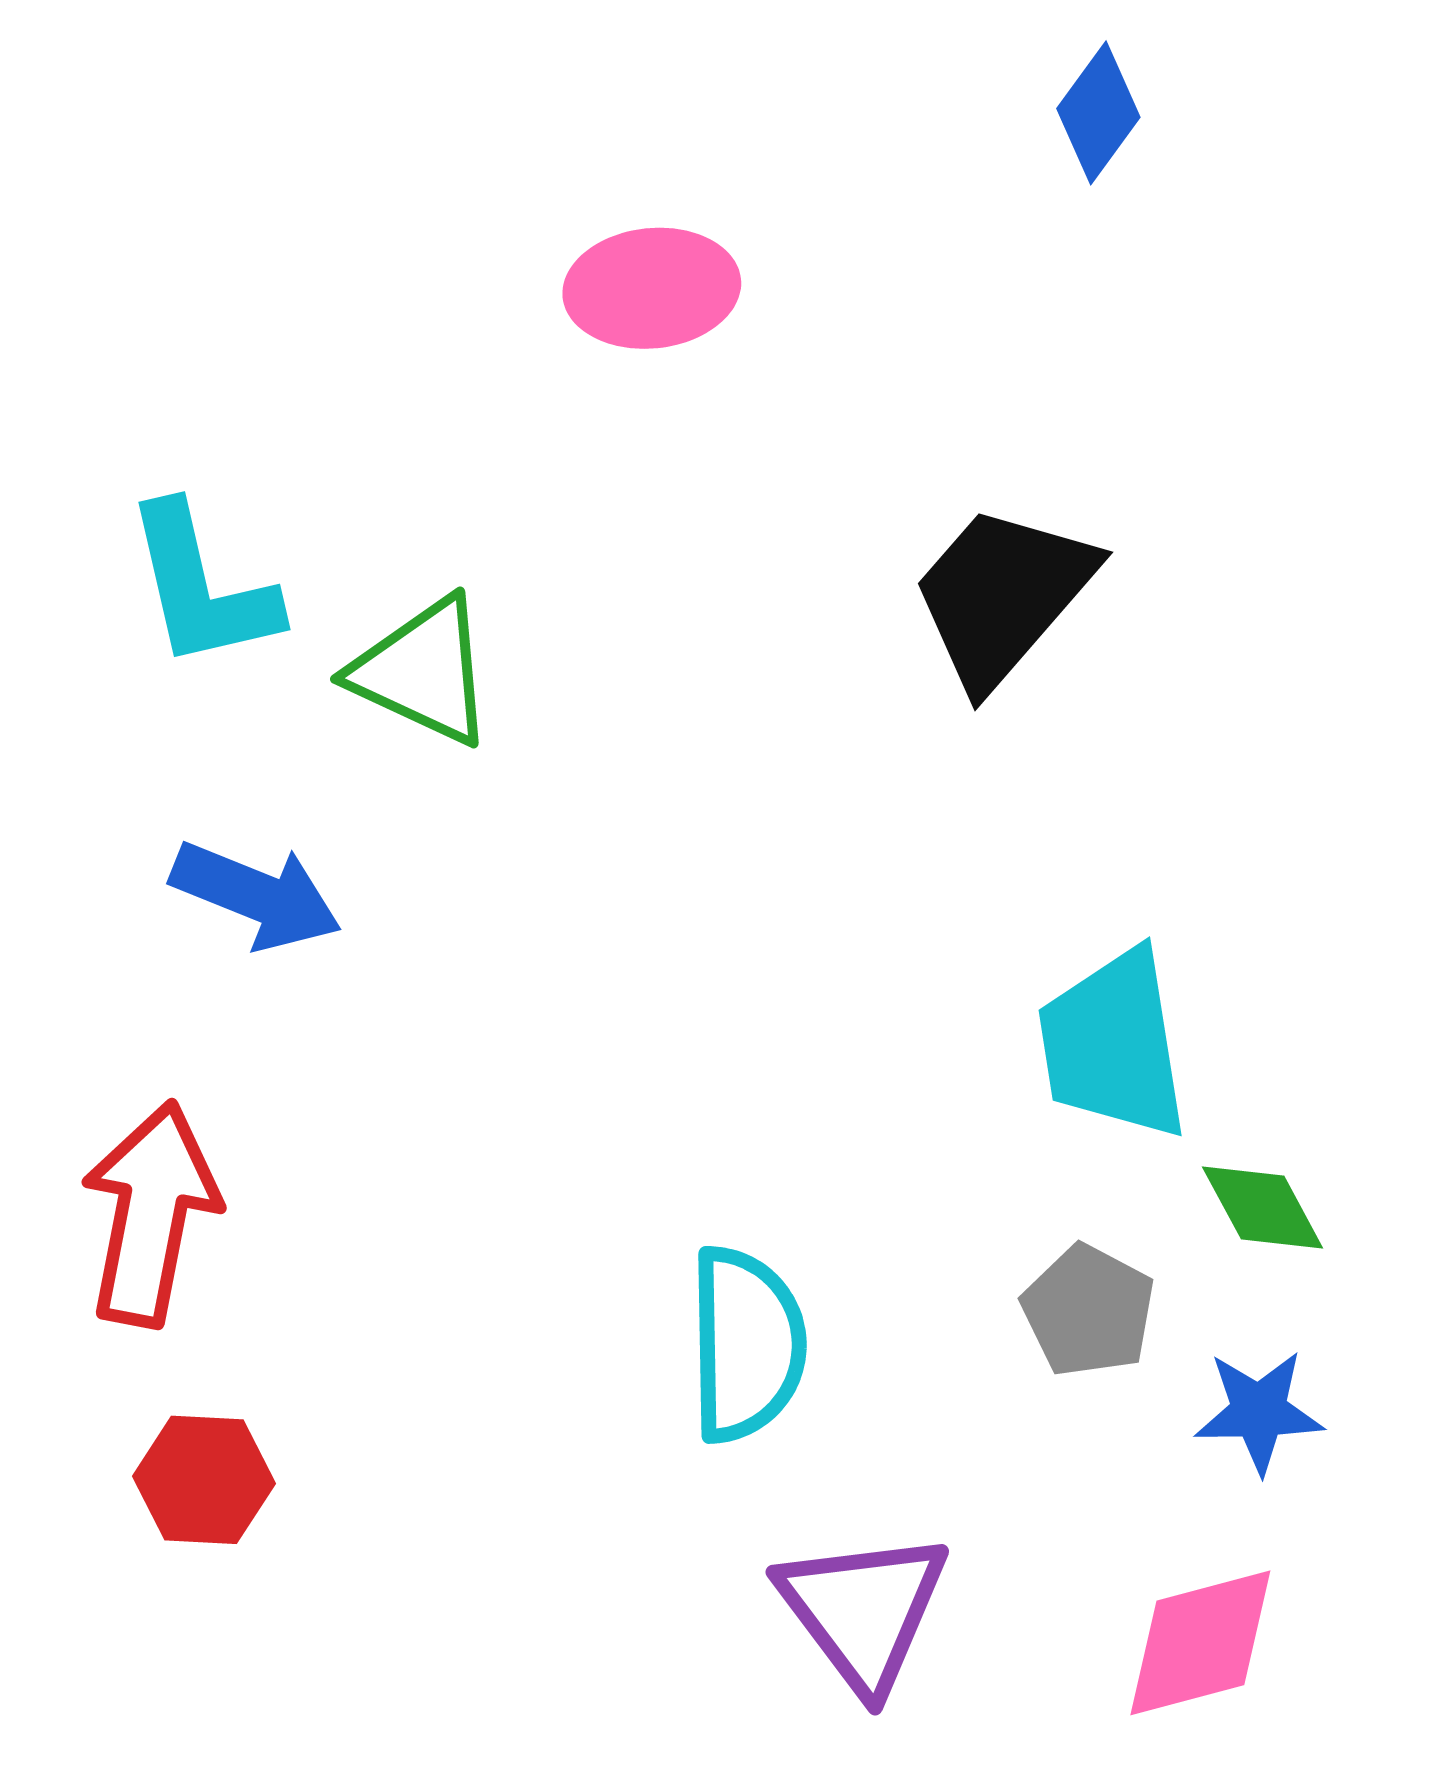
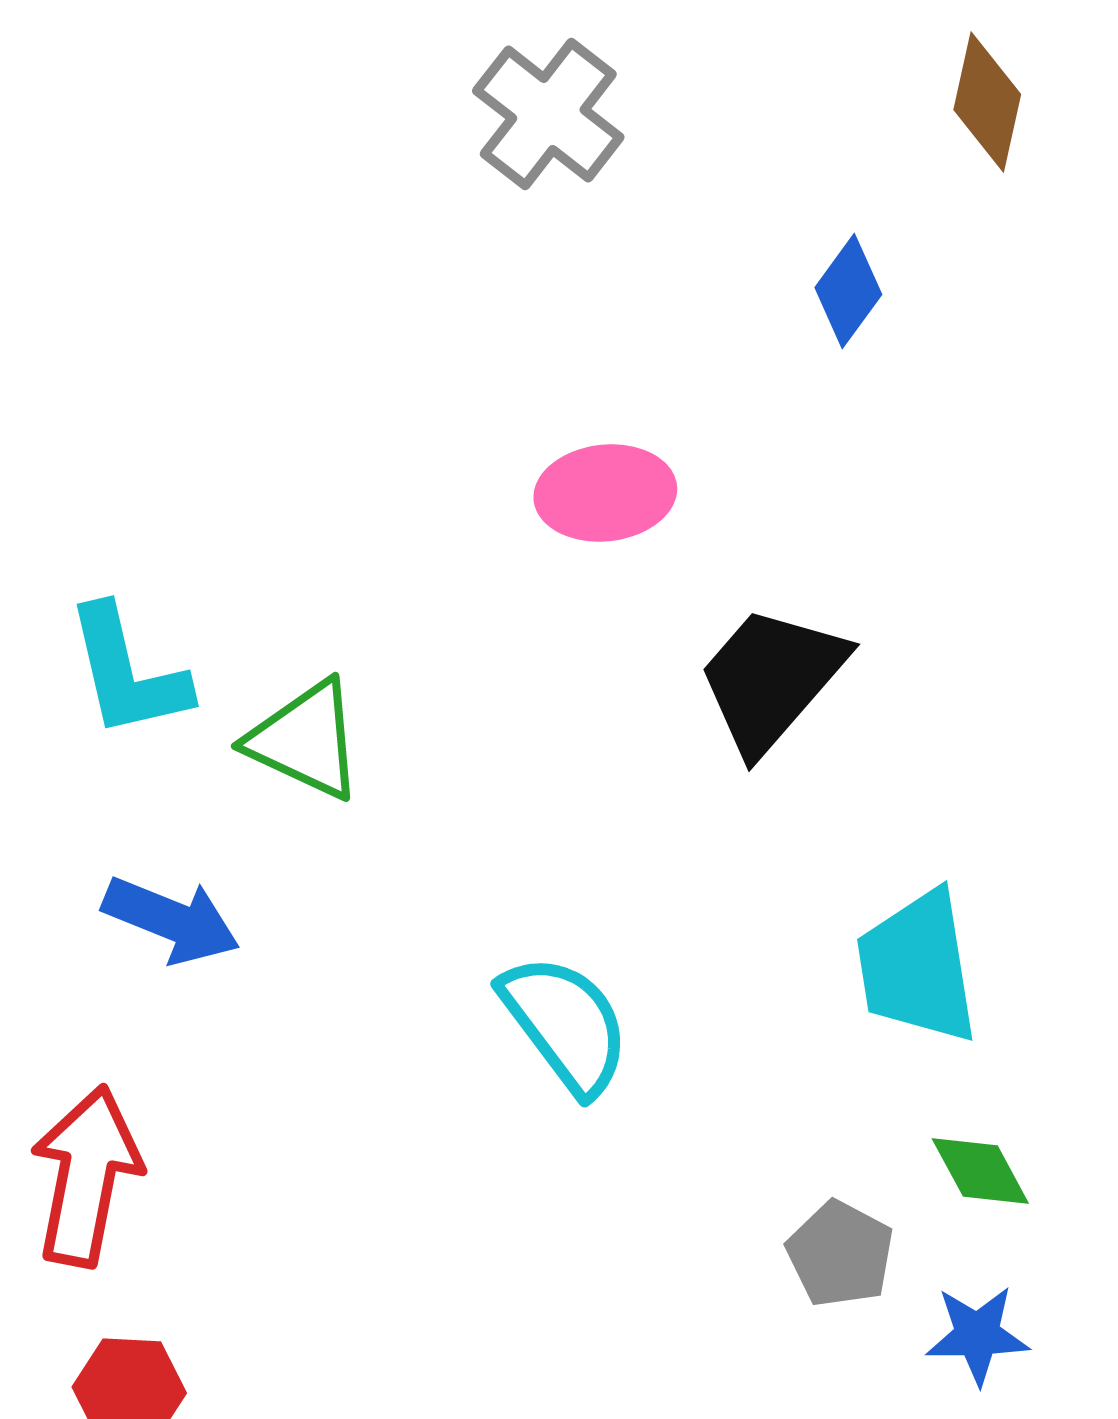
pink ellipse: (652, 288) -> (605, 493), moved
cyan trapezoid: (1113, 1045) -> (917, 967), moved
cyan semicircle: (746, 1344) -> (565, 1024), moved, turned -36

